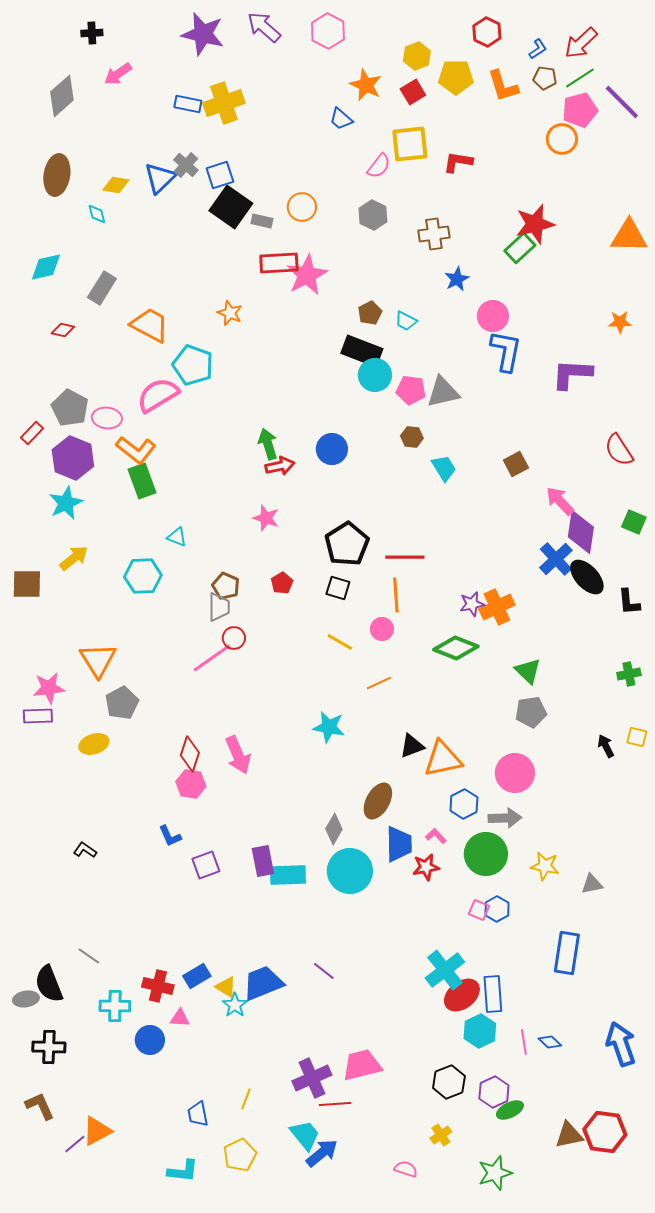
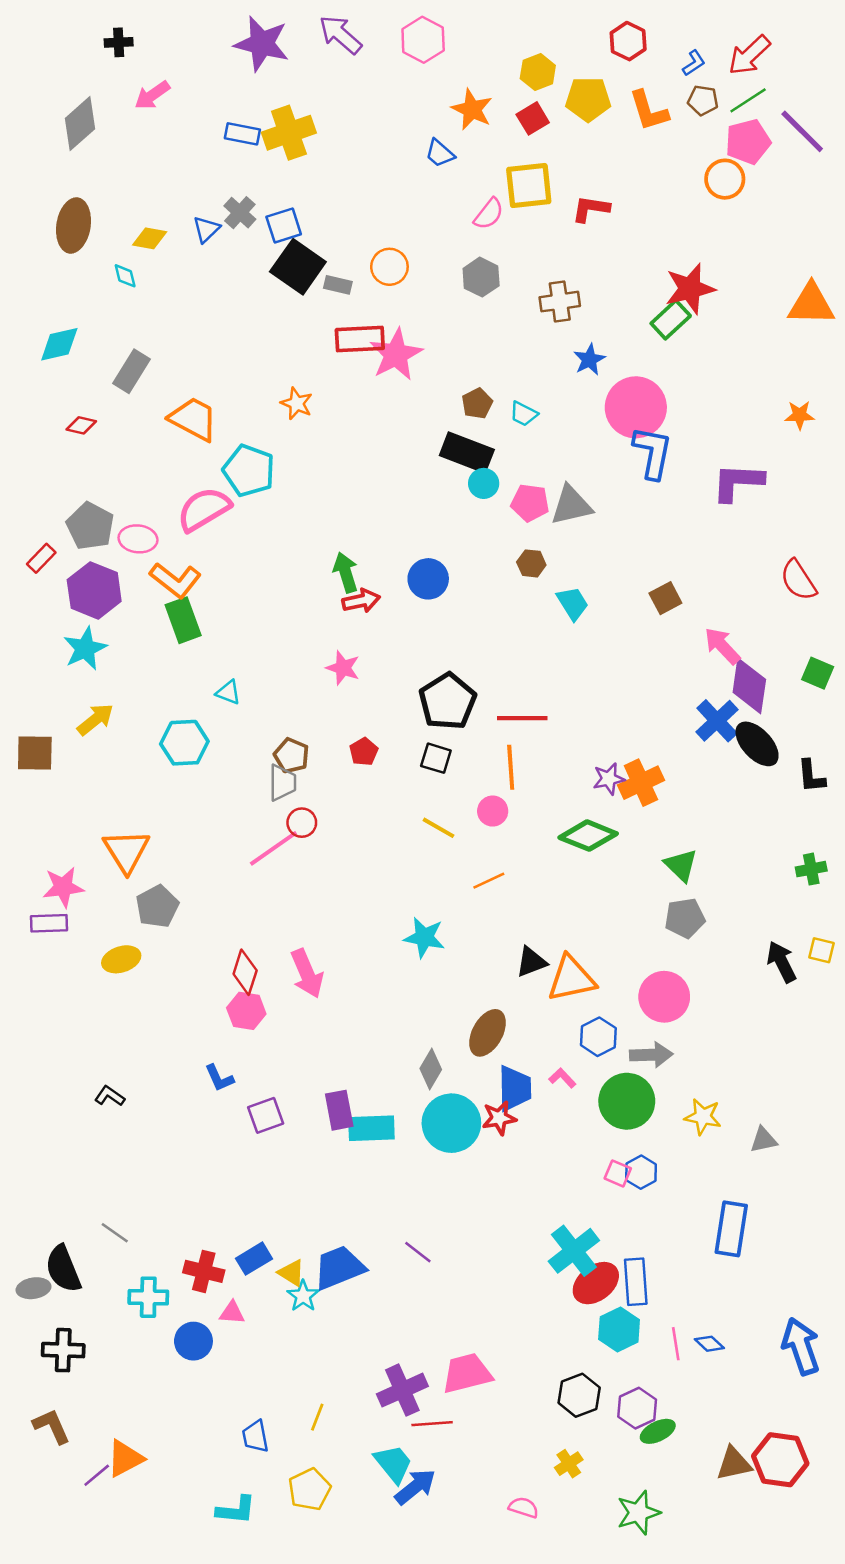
blue triangle: (160, 178) -> (206, 229), size x0.7
pink circle: (493, 316) -> (636, 407), size x1.5
cyan circle: (375, 375) -> (484, 483), size x0.7
black arrow: (606, 746) -> (782, 962), size x1.4
red star: (426, 867) -> (499, 1118), moved

